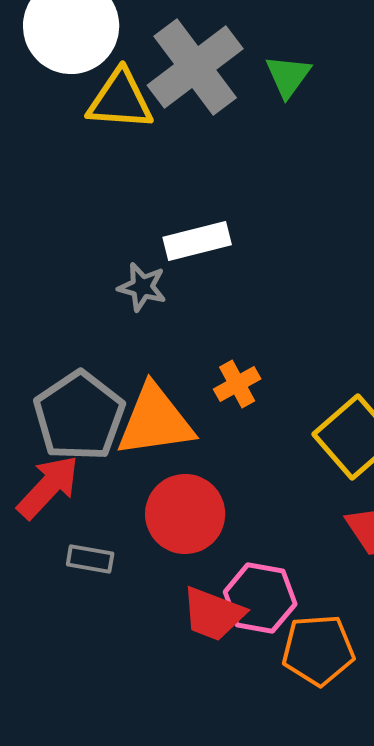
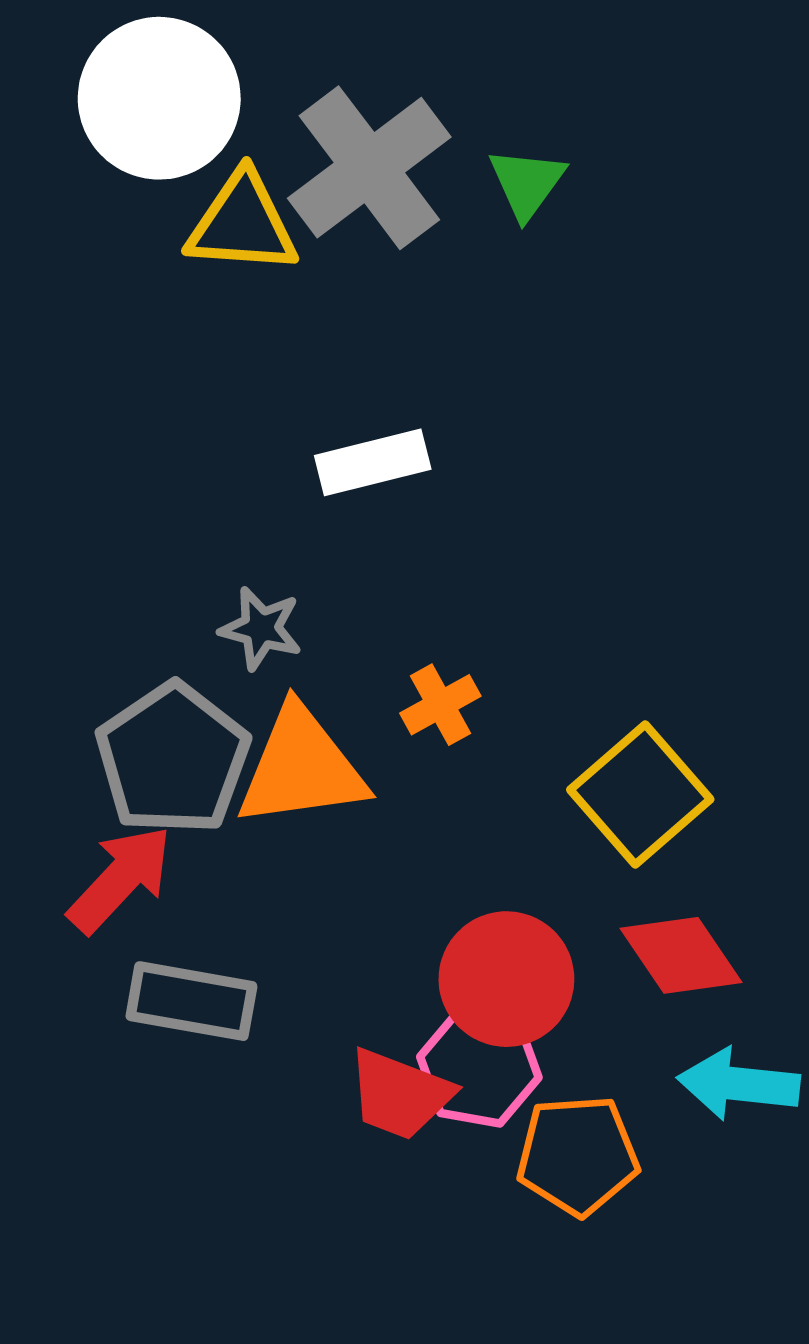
gray star: (142, 287) -> (261, 628), moved
red circle: (185, 514) -> (506, 979), moved
gray rectangle: (90, 559) -> (191, 1001), size x1.6

